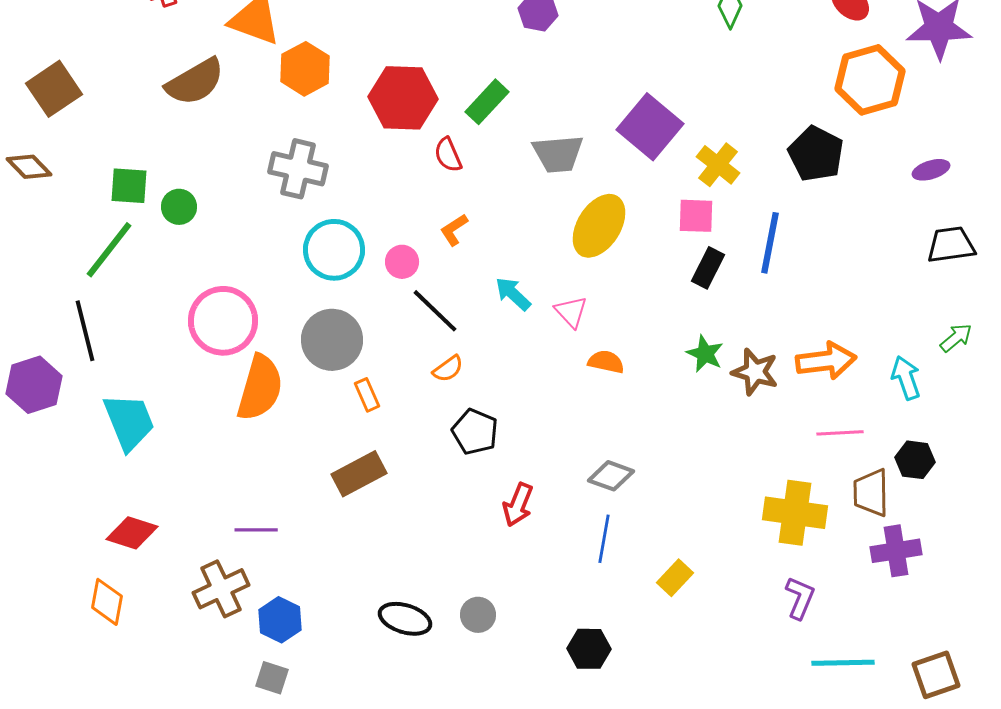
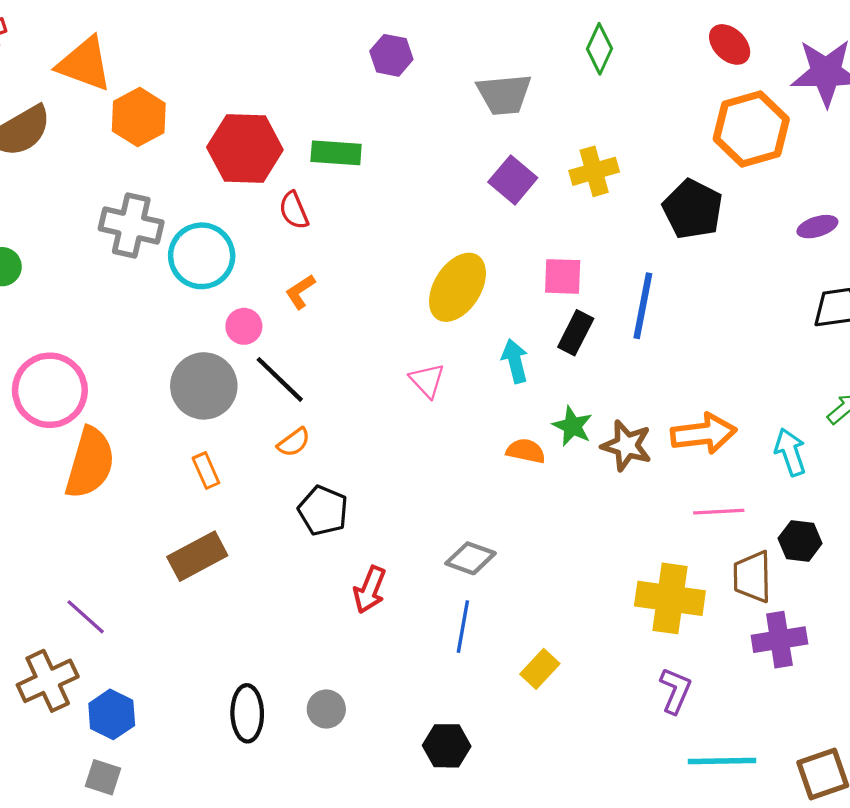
green rectangle: (487, 102) -> (336, 153), turned 51
purple square: (650, 127) -> (513, 180), size x0.7
gray trapezoid: (558, 154) -> (504, 94), moved
yellow cross: (718, 165) -> (594, 171), moved, turned 36
cyan circle: (334, 250) -> (202, 256), moved
cyan arrow: (513, 294) -> (515, 361), moved, turned 33
gray circle: (332, 340) -> (204, 386), moved
orange semicircle: (606, 362) -> (526, 451), moved
purple line: (256, 530) -> (86, 617), turned 42
black ellipse: (405, 619) -> (247, 713), turned 72

